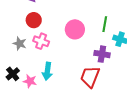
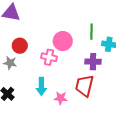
red circle: (34, 20) -> (20, 46), moved
pink cross: (41, 41) -> (49, 57), moved
pink star: (30, 81) -> (61, 98), moved

